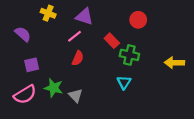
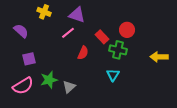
red circle: (138, 20) -> (127, 30), moved
red semicircle: (78, 58) -> (83, 53), moved
green star: (54, 88) -> (49, 80), turned -30
gray triangle: (76, 96) -> (69, 87), turned 32

